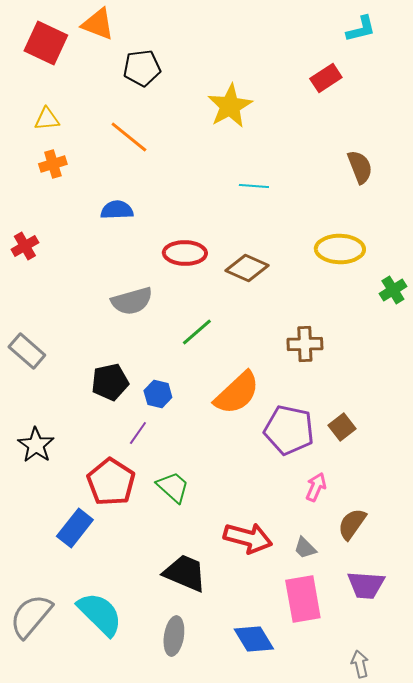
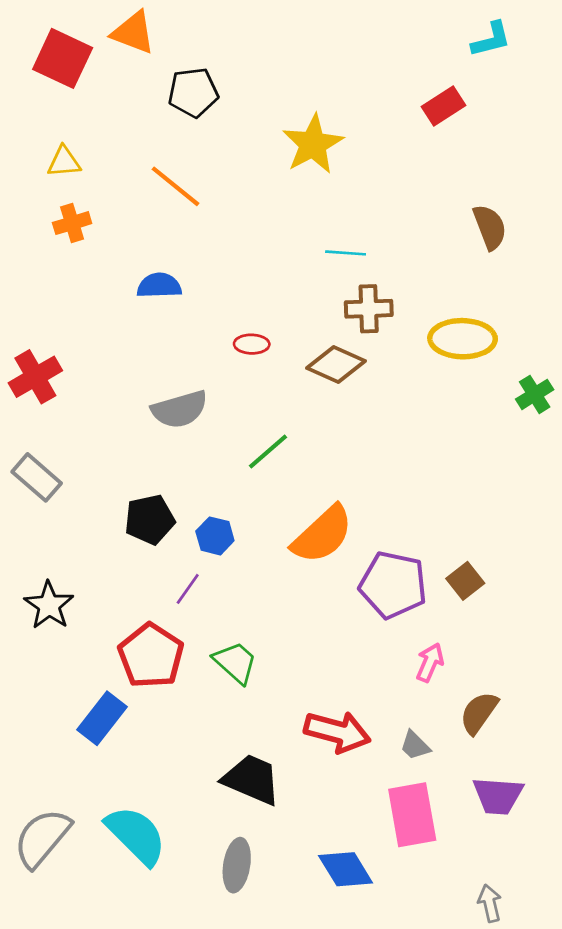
red cross: (25, 246) -> (35, 377), moved, size x1.4
red ellipse: (185, 253) -> (252, 344), size x0.6
brown cross: (305, 344) -> (369, 309), moved

